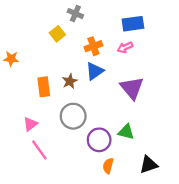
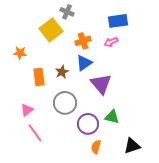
yellow square: (57, 34) -> (51, 30), size x1.6
orange star: (11, 59) -> (20, 53), moved
purple triangle: (132, 88) -> (101, 84), moved

